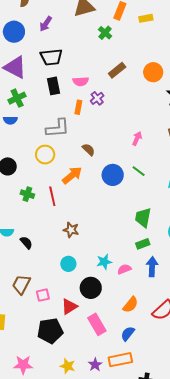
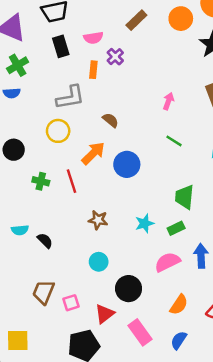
blue circle: (113, 175) -> (127, 164), moved
green rectangle: (143, 244) -> (176, 228), moved
cyan star: (104, 262) -> (144, 223), moved
pink semicircle: (124, 269) -> (167, 262), size x1.5

